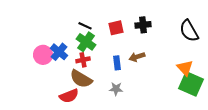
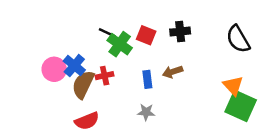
red square: (116, 28) -> (146, 35), turned 35
green cross: (86, 42) -> (120, 44), moved
brown semicircle: (81, 79) -> (83, 84), moved, turned 85

